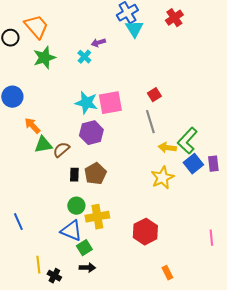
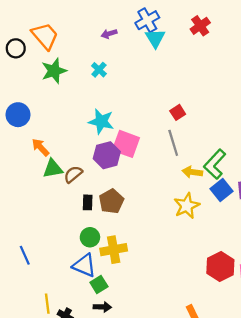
purple arrow: (98, 43) -> (109, 34), moved
pink square: (110, 103) -> (126, 144), moved, turned 30
red hexagon: (145, 232) -> (220, 267), moved

